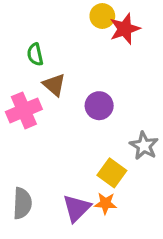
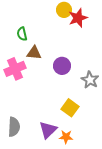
brown triangle: (54, 85) -> (34, 53), turned -35
gray star: (144, 146) -> (90, 80), moved
orange star: (106, 203) -> (66, 137), moved

